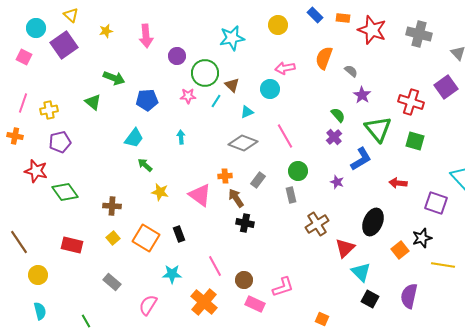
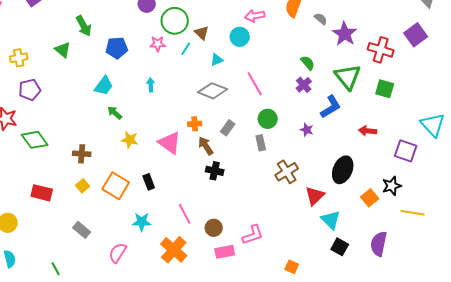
green arrow: (114, 78) -> (84, 26), turned 40
purple star: (362, 95) -> (345, 34), moved, size x1.4
pink rectangle: (255, 304) -> (225, 252), turned -36

